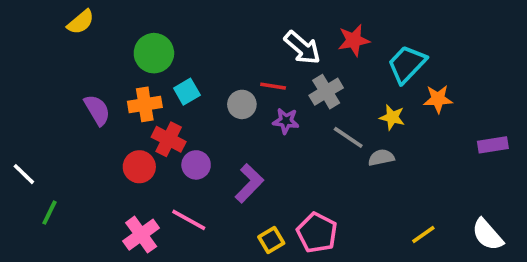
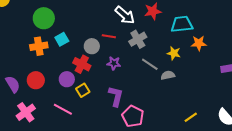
cyan trapezoid: (407, 64) -> (182, 24), turned 40
purple semicircle: (97, 110) -> (13, 84), moved
purple star: (286, 121) -> (114, 63), moved
red cross: (169, 139) -> (82, 64), moved
purple L-shape: (249, 183) -> (116, 96), moved, turned -30
pink cross: (141, 235) -> (26, 112), moved
yellow square: (271, 240) -> (83, 90), moved

